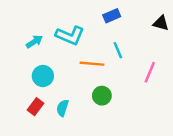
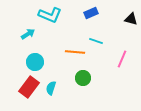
cyan L-shape: (70, 35) -> (50, 15), moved
cyan line: (118, 50) -> (96, 41), turned -48
red rectangle: (36, 107) -> (29, 87), size x1.5

